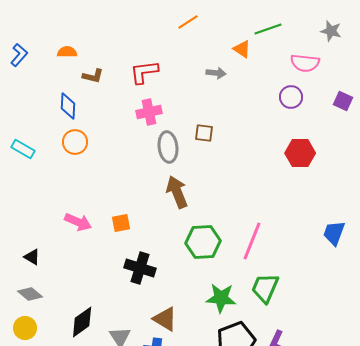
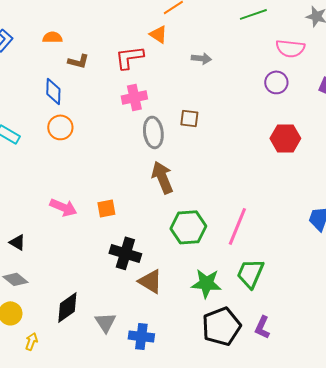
orange triangle: (242, 49) -> (158, 34), moved
brown triangle: (165, 319) -> (150, 281), moved

